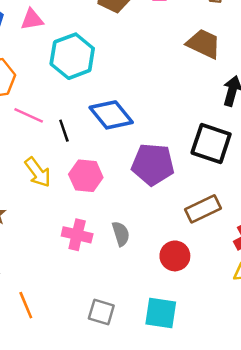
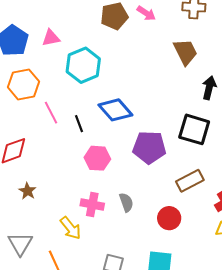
brown trapezoid: (204, 44) -> (185, 52), turned 40
pink line: (29, 115) -> (51, 113), turned 40
yellow arrow: (38, 172) -> (71, 228), moved

